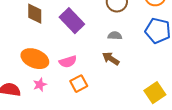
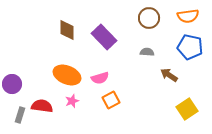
brown arrow: (111, 59) -> (169, 75), moved

